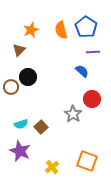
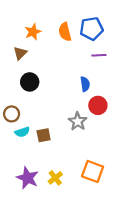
blue pentagon: (86, 27) -> (92, 29), turned 30
blue semicircle: (82, 71) -> (85, 84), moved, turned 40
brown circle: (11, 87) -> (12, 114), moved
brown square: (41, 127) -> (44, 135), turned 32
purple star: (20, 151) -> (28, 178), moved

